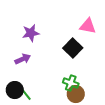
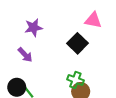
purple arrow: (23, 59) -> (25, 55), turned 70

